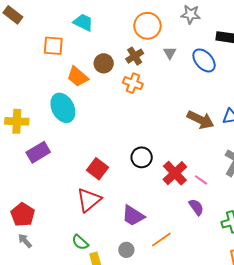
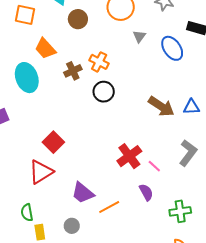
brown cross: (135, 56) -> (73, 71), moved
brown circle: (104, 63) -> (78, 19), moved
black circle: (142, 157) -> (104, 92), moved
orange line: (161, 240) -> (109, 207), moved
green semicircle: (80, 242) -> (27, 213), turned 30

